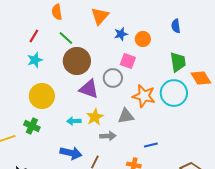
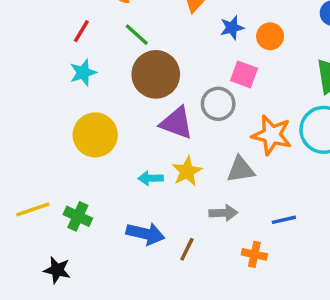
green cross: (32, 126) -> (78, 216), moved
gray arrow: (108, 136) -> (223, 213), moved

